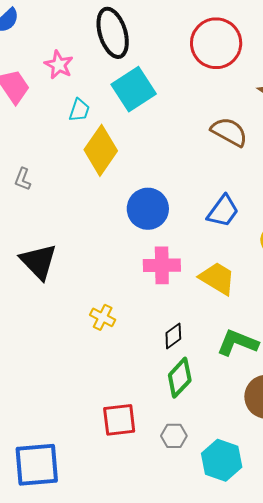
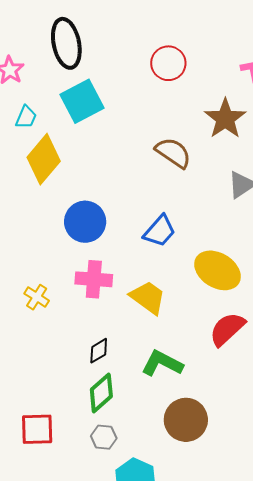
red circle: (216, 43) -> (168, 63), size x0.7
yellow cross: (103, 317) -> (37, 297), moved
gray hexagon: (174, 436) -> (104, 437), moved

